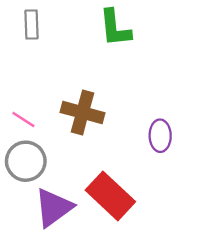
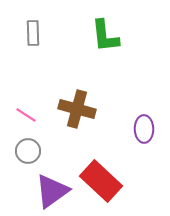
gray circle: (26, 161) -> (28, 151), size x0.7

